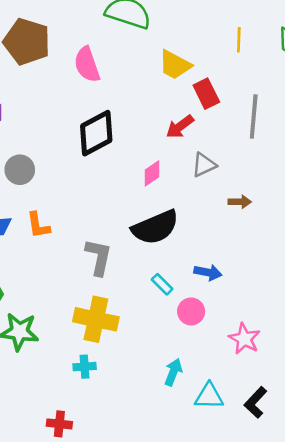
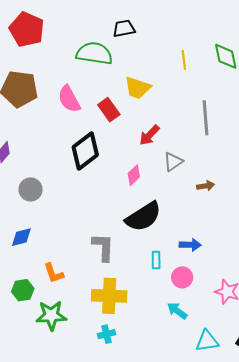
red rectangle: (206, 94) -> (109, 110), moved
orange L-shape: (38, 225) -> (54, 273), moved
cyan rectangle: (162, 284) -> (156, 260), turned 54
cyan arrow: (173, 372) -> (177, 311), moved, turned -65

